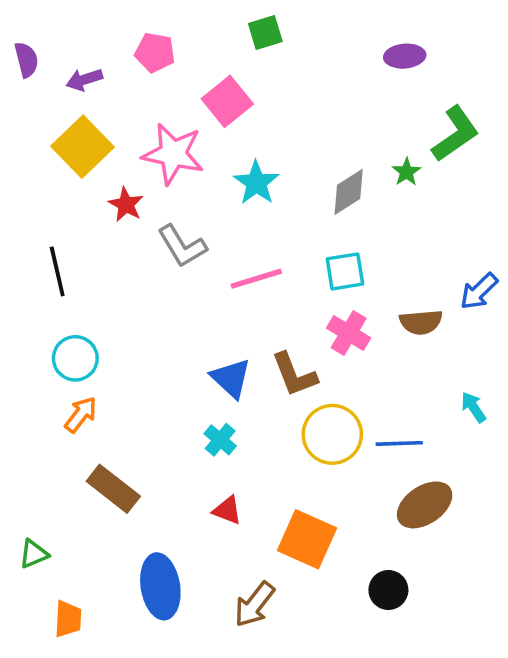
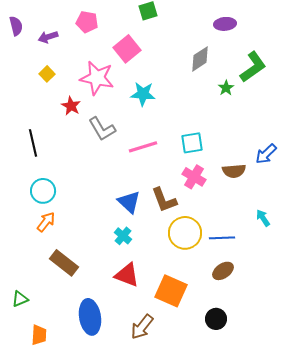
yellow square: (83, 147) -> (47, 74), size x0.5
cyan star: (256, 183) -> (143, 94), turned -30
gray diamond: (349, 192) -> (200, 59), moved
brown ellipse: (425, 505) -> (223, 271), moved, size x0.7
red triangle: (227, 510) -> (127, 275), size x1.5

